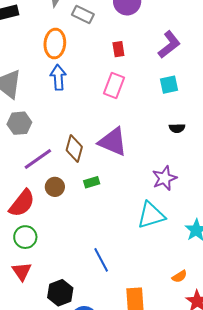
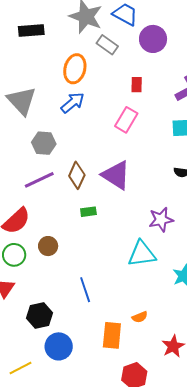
blue arrow: (58, 77) -> (73, 103), turned 45
gray hexagon: (19, 123) -> (44, 143), moved
brown circle: (55, 187) -> (48, 246), moved
orange semicircle: (179, 276) -> (140, 317), moved

